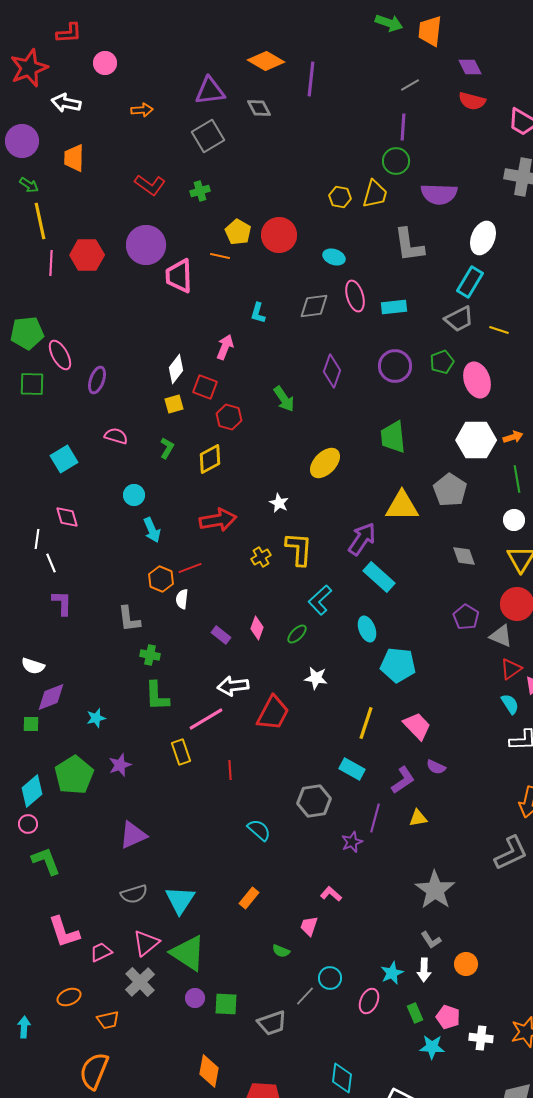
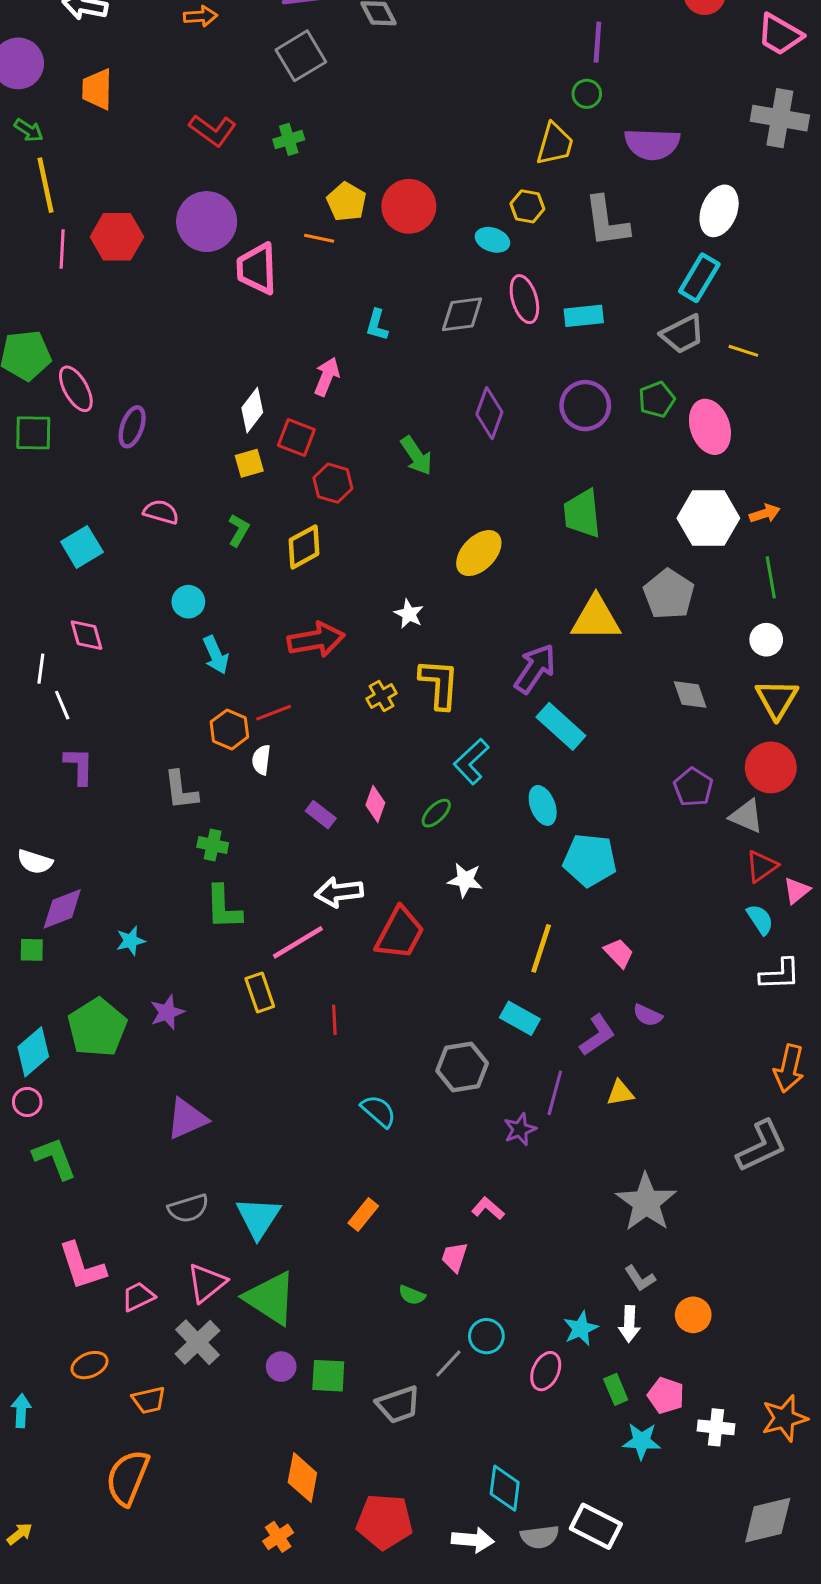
green circle: (396, 161) -> (587, 94), size x0.7
yellow hexagon: (340, 197) -> (527, 206), moved
pink trapezoid: (417, 726) -> (619, 953), size x0.7

